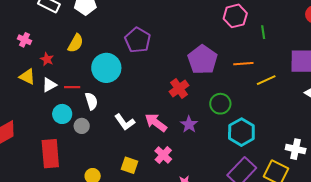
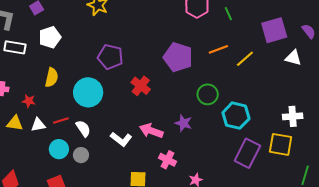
white triangle: (49, 85) -> (38, 125), turned 35
red cross: (179, 89) -> (141, 86), moved

